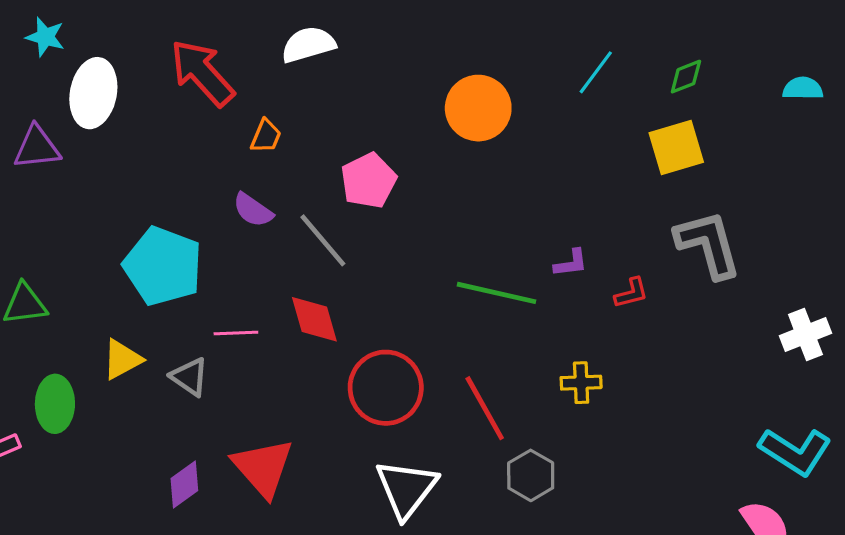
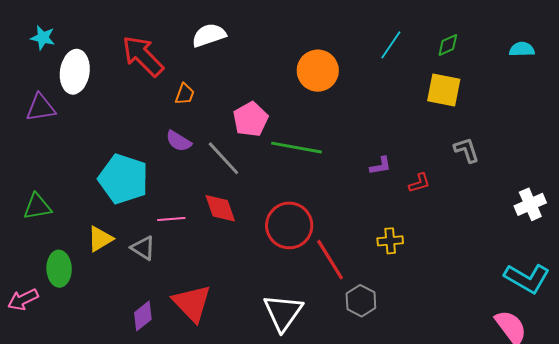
yellow square: (676, 148) -> (444, 90), turned 30
gray L-shape: (708, 244) -> (466, 150), size x0.6
green line: (496, 293) -> (296, 148), moved
red circle: (386, 388) -> (289, 225), moved

